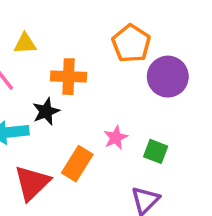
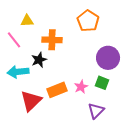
purple circle: (168, 77) -> (108, 58), moved
pink star: (116, 138) -> (81, 87), moved
orange rectangle: (77, 164) -> (57, 90), turned 36

